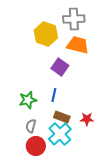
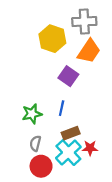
orange trapezoid: (78, 45) -> (89, 51), turned 110
brown rectangle: (62, 117) -> (71, 133), turned -42
red star: (87, 119) -> (90, 148), moved

